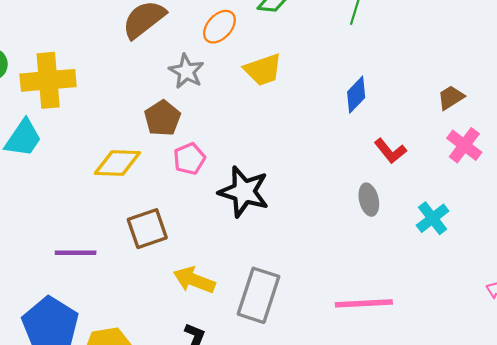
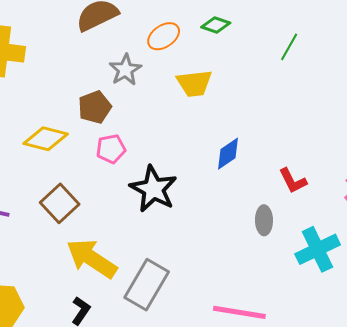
blue diamond: (356, 95) -> (228, 154), moved
cyan cross: (433, 218) -> (318, 249), size x1.4
brown square: (147, 229) -> (60, 203), turned -36
yellow arrow: (194, 280) -> (92, 259), size x1.4

